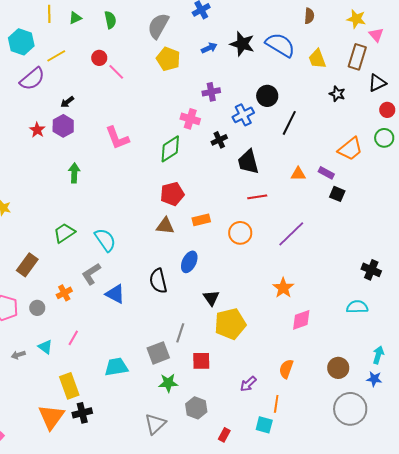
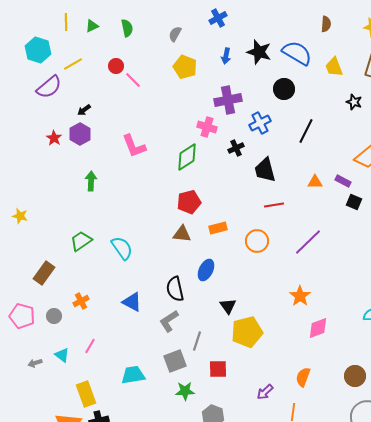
gray semicircle: (158, 26) -> (175, 34), size x0.6
blue arrow: (209, 48) -> (226, 56), turned 126
purple cross: (211, 92) -> (228, 100), size x1.5
black circle: (267, 96) -> (284, 89), moved
gray L-shape: (91, 274) -> (169, 321), moved

